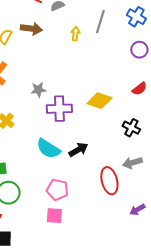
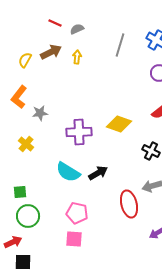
brown arrow: (31, 29) -> (51, 52), turned -35
yellow arrow: (75, 34) -> (77, 57), moved
gray star: (38, 90) -> (40, 113), moved

